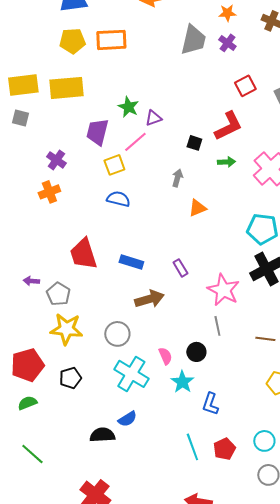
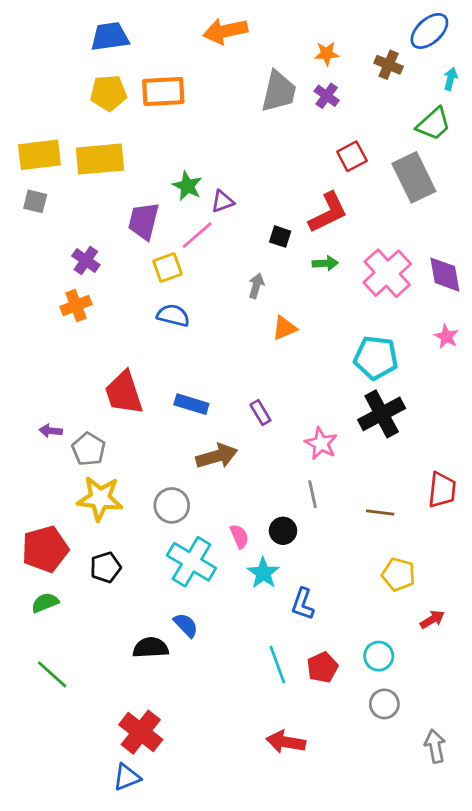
pink star: (223, 290) -> (321, 443), size x0.7
blue semicircle: (127, 419) -> (186, 625), turned -102

